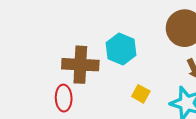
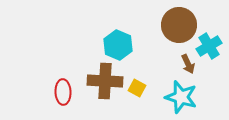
brown cross: (80, 65) -> (105, 81), moved

